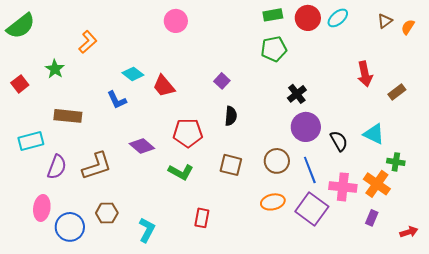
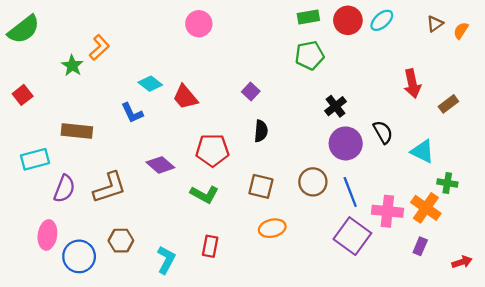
green star: (55, 69) -> (72, 66), moved
black semicircle: (339, 141) -> (383, 132), moved
orange ellipse: (273, 202) -> (272, 228), moved
red rectangle: (202, 218) -> (210, 246), moved

